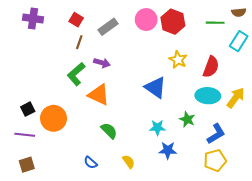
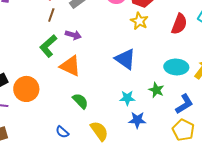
yellow star: (178, 60) -> (139, 21), moved
red semicircle: (211, 67) -> (179, 24), moved
yellow pentagon: (215, 161) -> (183, 130), turned -30
yellow semicircle: (129, 162) -> (99, 131), size x1.5

